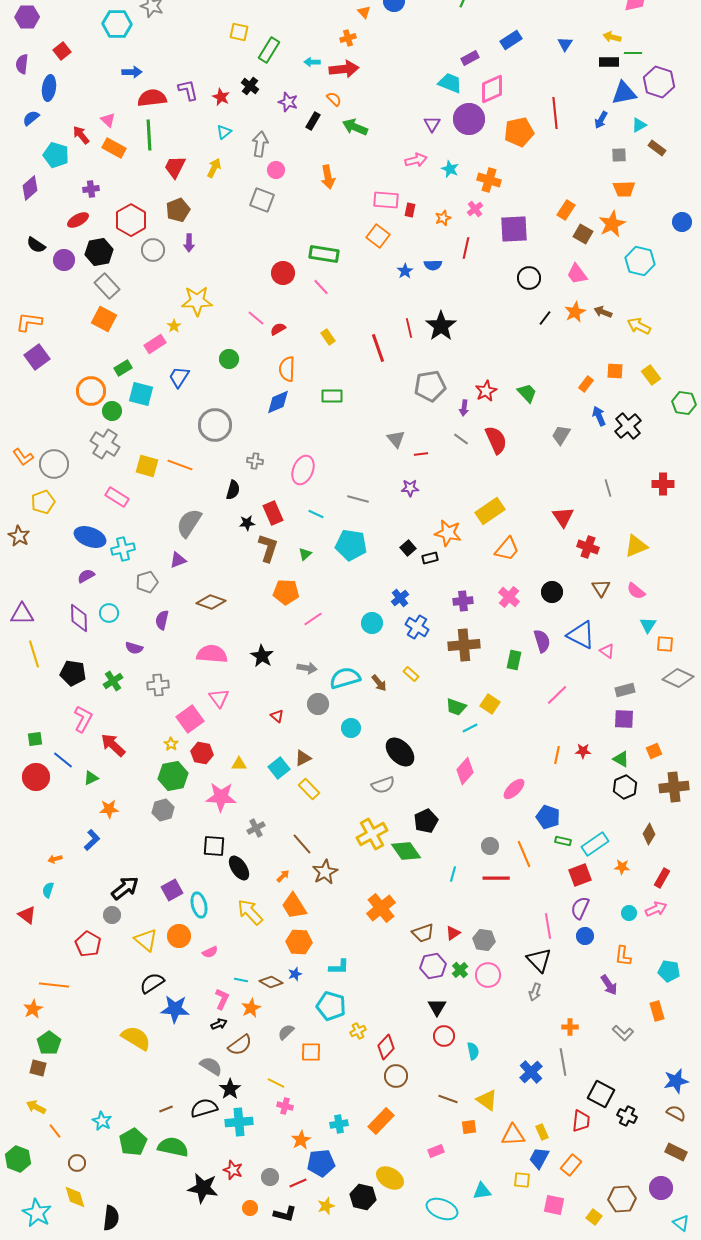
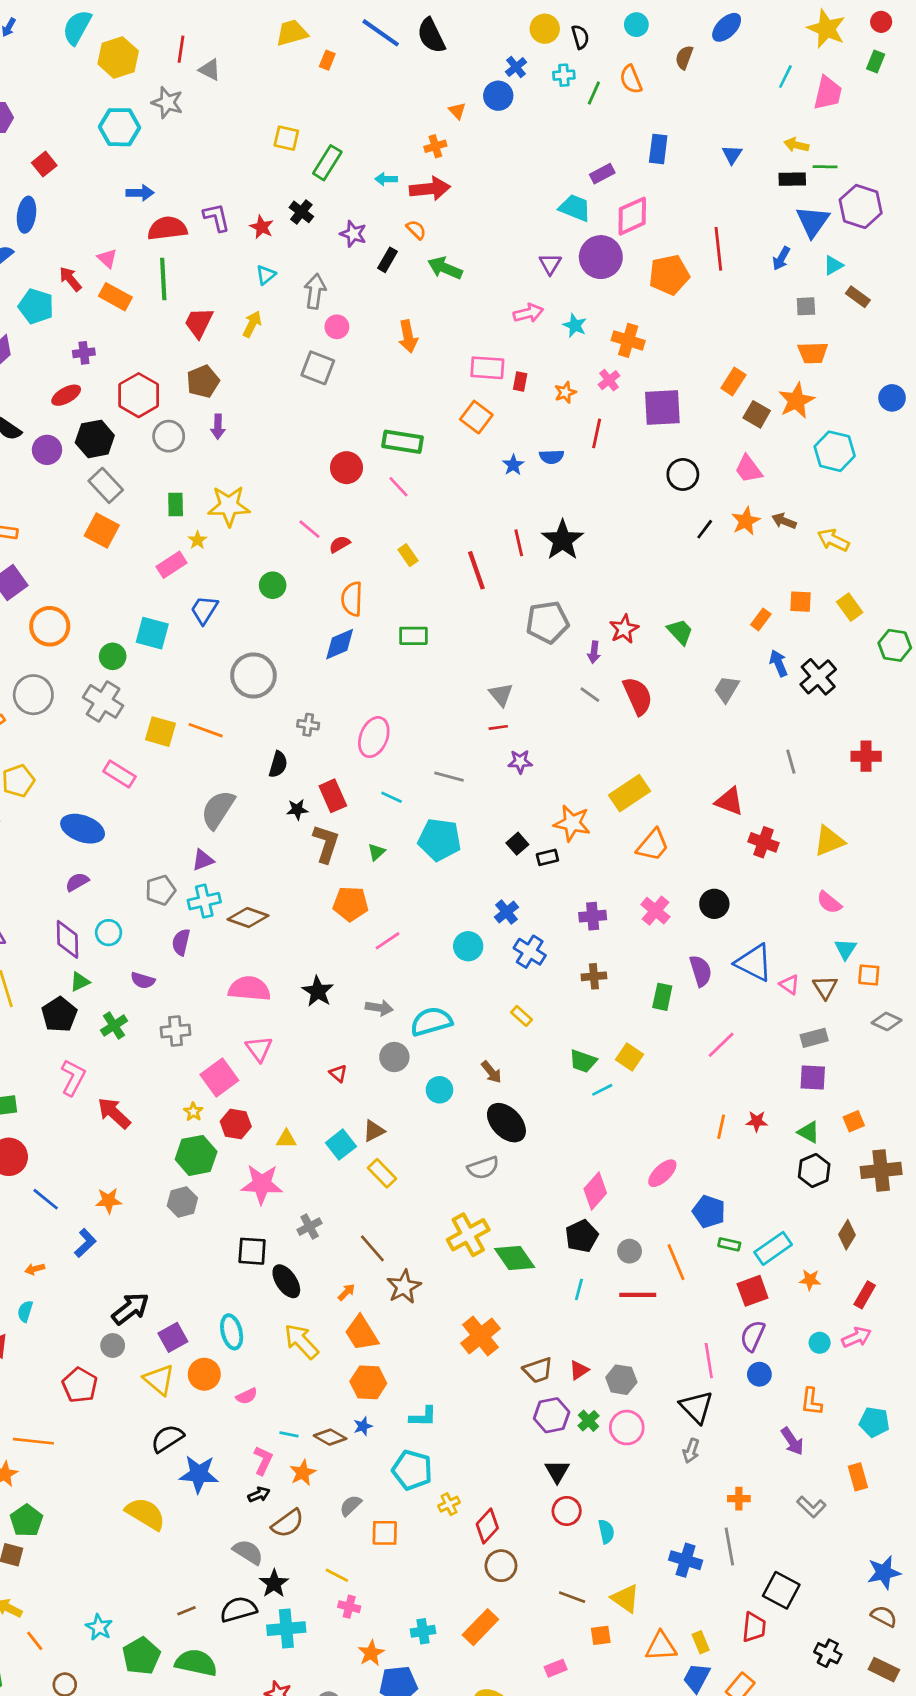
blue rectangle: (511, 40) -> (658, 149), turned -50
blue triangle: (624, 93) -> (813, 222), turned -44
green rectangle: (123, 368) -> (176, 505), moved, turned -60
orange circle: (91, 391) -> (50, 626), moved
red line: (421, 454) -> (498, 727), moved
gray circle: (54, 464) -> (33, 695), moved
red triangle: (563, 517) -> (729, 801), turned -35
cyan cross: (123, 549) -> (204, 901), moved
brown triangle: (601, 588) -> (825, 987), moved
brown cross: (464, 645) -> (594, 976), size x0.6
black pentagon: (73, 673) -> (59, 1015), turned 30
gray diamond: (678, 678) -> (887, 1021), size x0.7
brown arrow: (379, 683) -> (491, 1072), moved
blue line: (63, 760) -> (46, 1199), moved
pink diamond: (465, 771) -> (595, 1191), moved
green triangle: (91, 778) -> (80, 982), moved
black pentagon: (426, 821) -> (582, 1236), moved
purple square: (172, 890) -> (173, 1337), moved
blue cross: (531, 1072) -> (686, 1560), turned -30
black cross: (627, 1116) -> (828, 1653), moved

